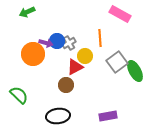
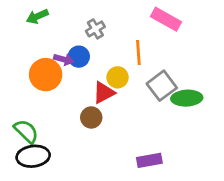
gray cross: (69, 43) -> (95, 29), moved
green ellipse: (135, 71) -> (187, 98), turned -65
black ellipse: (58, 116) -> (33, 156), moved

